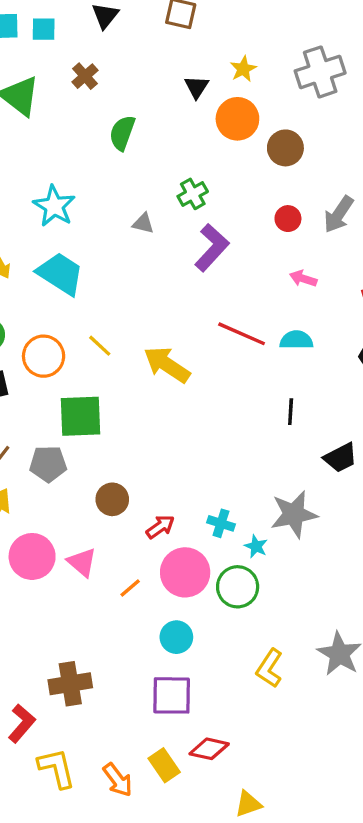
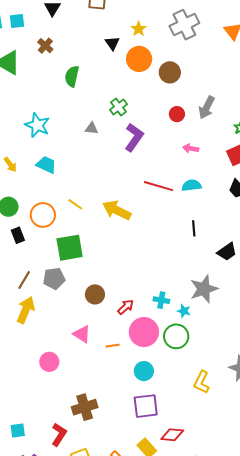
cyan trapezoid: (60, 274) -> (46, 165), size x0.7
pink circle: (32, 556) -> (49, 362), moved, size x0.7
orange line: (130, 588) -> (113, 346), turned 40

